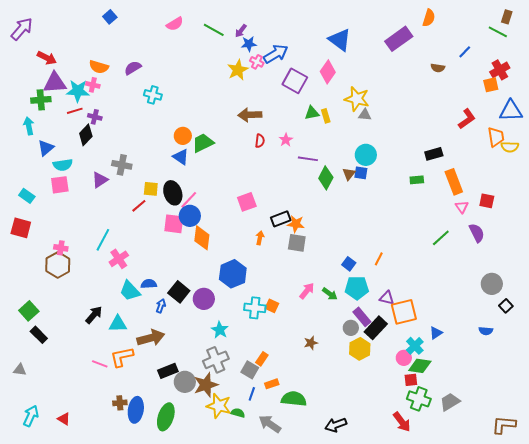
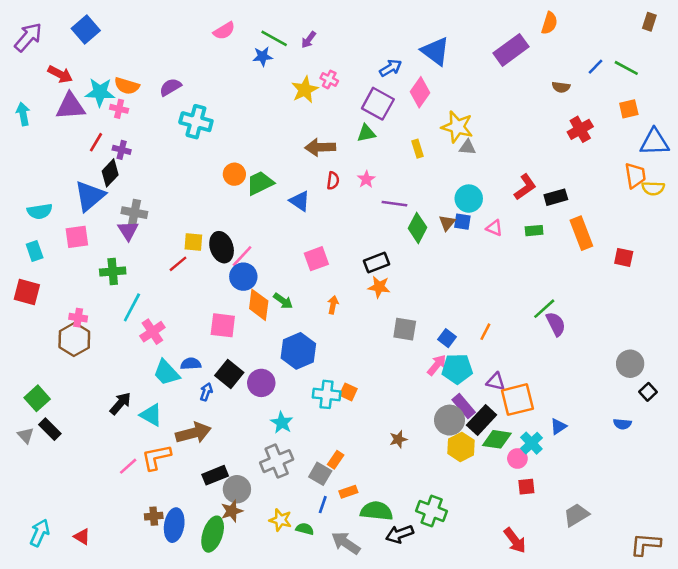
blue square: (110, 17) -> (86, 29), moved, size x1.5
green line: (498, 32) -> (626, 68), moved
blue star: (249, 44) -> (263, 56), moved
blue arrow: (276, 54) -> (391, 68), moved, size x0.7
red cross: (500, 70) -> (580, 129), moved
cyan star: (78, 91) -> (100, 92), moved
cyan cross: (153, 95) -> (196, 122), size x1.4
green cross: (41, 100) -> (113, 272), moved
red line: (75, 111) -> (96, 142), turned -42
green triangle: (312, 113) -> (366, 133), moved
red L-shape: (467, 119) -> (525, 187), moved
cyan arrow: (29, 126) -> (23, 114), moved
blue triangle: (46, 148) -> (90, 196), moved, size x1.5
blue triangle: (181, 157) -> (300, 201), moved
cyan semicircle: (63, 165) -> (40, 211), moved
gray cross: (122, 165) -> (134, 213), moved
purple triangle: (100, 180) -> (128, 231), turned -30
cyan rectangle: (27, 196) -> (35, 251), turned 35
pink triangle: (462, 207) -> (494, 228), moved, turned -32
black rectangle: (281, 219) -> (377, 263), moved
pink square: (174, 224) -> (223, 325), moved
purple semicircle: (477, 233) -> (556, 324), moved
green line: (441, 238) -> (544, 309), moved
gray square: (297, 243) -> (405, 329), moved
pink arrow: (307, 291) -> (437, 365), moved
green arrow: (330, 294) -> (283, 301), moved
cyan triangle: (118, 324) -> (151, 415), turned 30
gray circle: (351, 328) -> (450, 420), size x1.5
pink line: (100, 364) -> (128, 466), turned -63
green diamond: (420, 366) -> (497, 439), moved
gray triangle: (20, 370) -> (26, 435), moved, turned 40
brown star: (206, 385) -> (232, 511), moved, size x0.7
green cross: (419, 399) -> (432, 511), moved
yellow star: (219, 406) -> (280, 520), size x0.7
black arrow: (336, 425) -> (400, 534), moved

